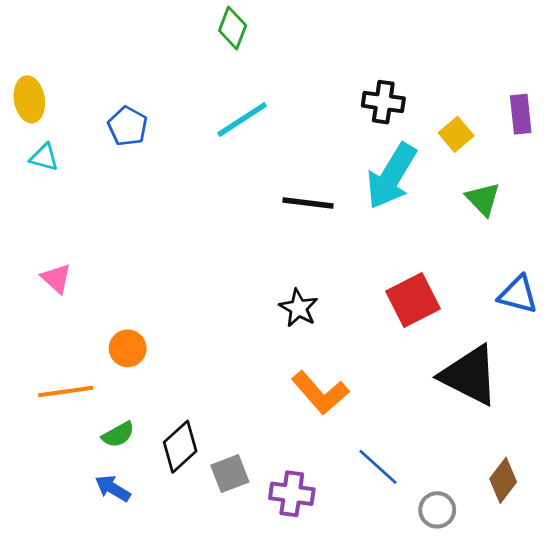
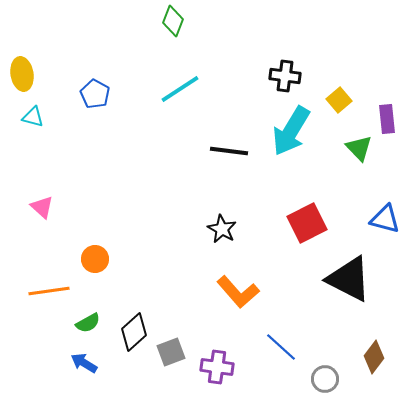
purple rectangle: (521, 114) -> (387, 119), moved

